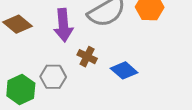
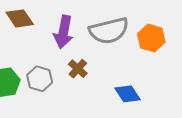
blue diamond: (124, 70) -> (127, 94), moved

